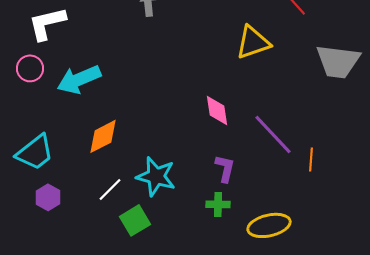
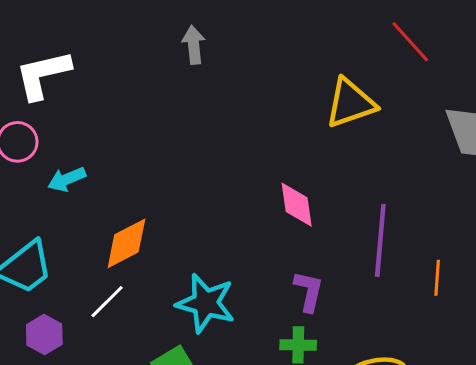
cyan arrow: (79, 79) -> (67, 179), moved, size x0.6
purple line: (273, 134) -> (380, 240), turned 48
white line: (110, 189) -> (107, 302), moved

